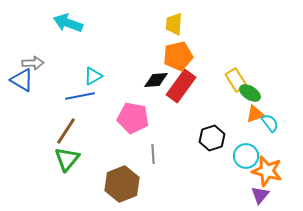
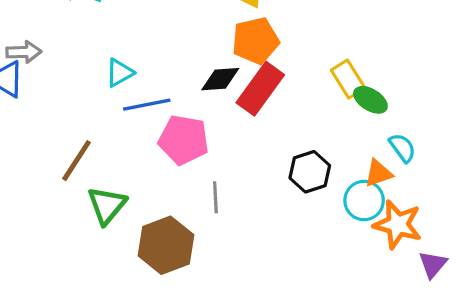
blue line: (80, 96) -> (147, 105), moved
orange triangle: (255, 114) -> (378, 173), moved
green triangle: (67, 159) -> (107, 205), moved
purple triangle: (260, 195) -> (433, 264), moved

